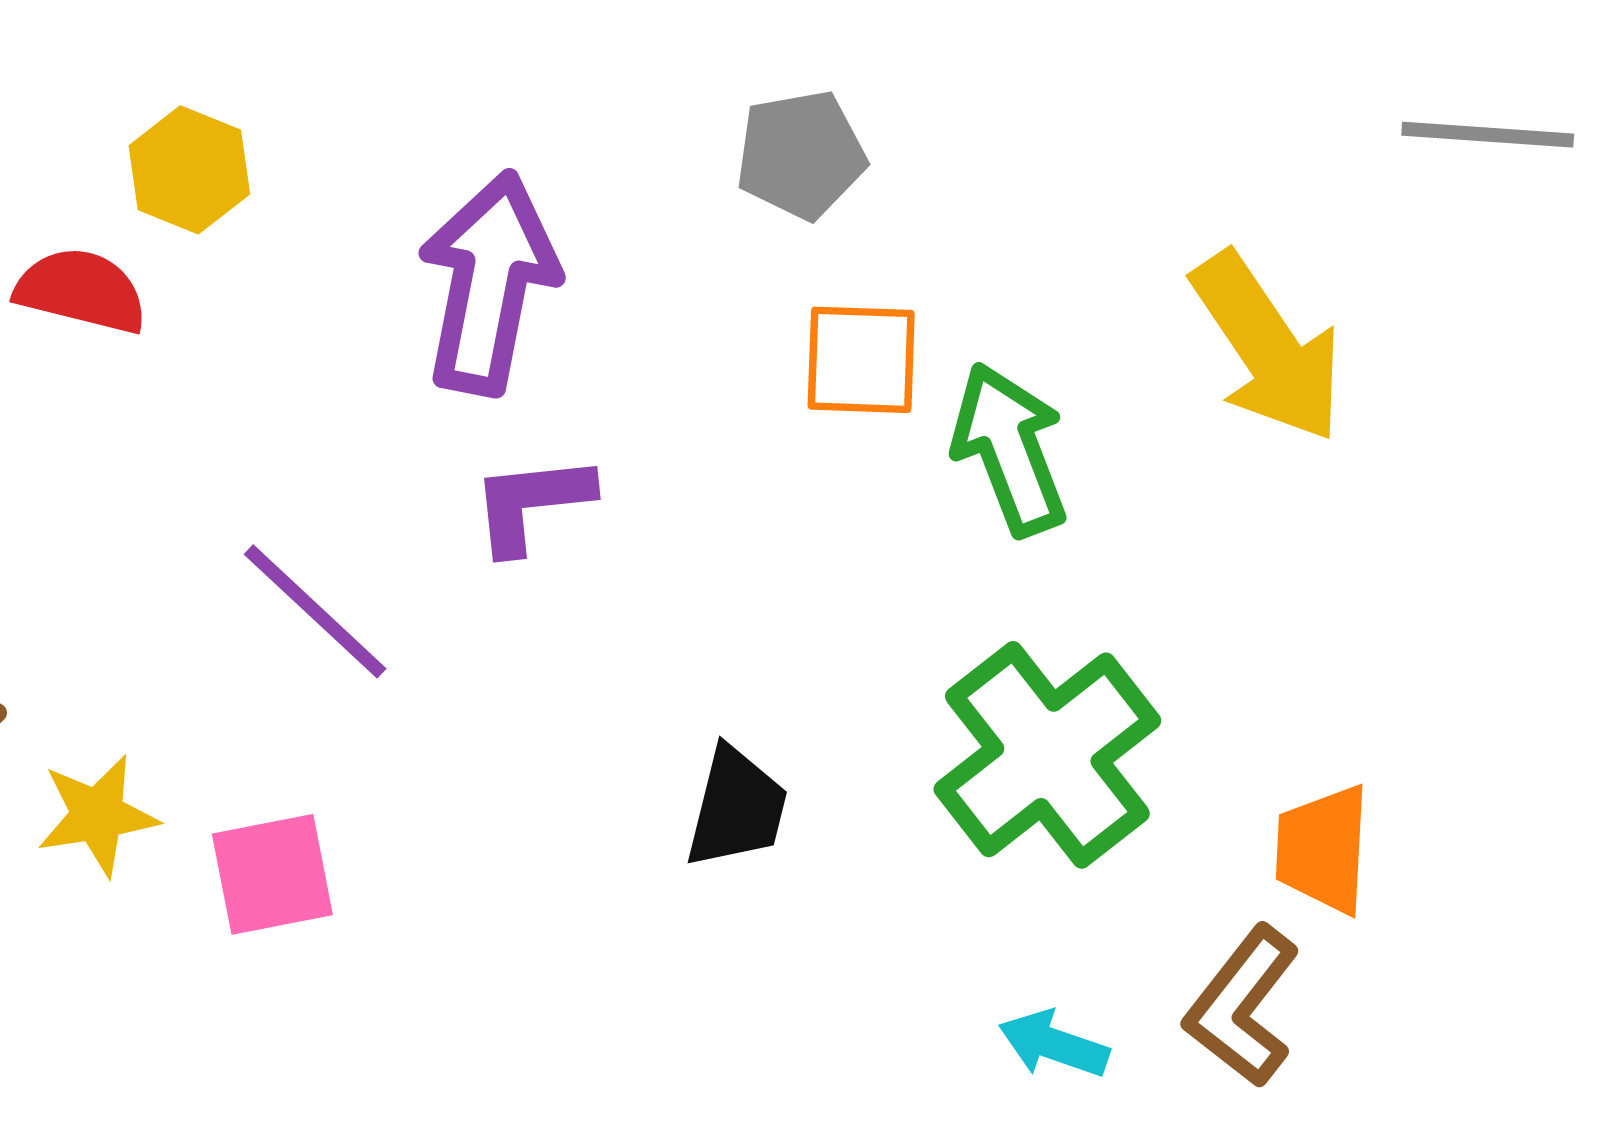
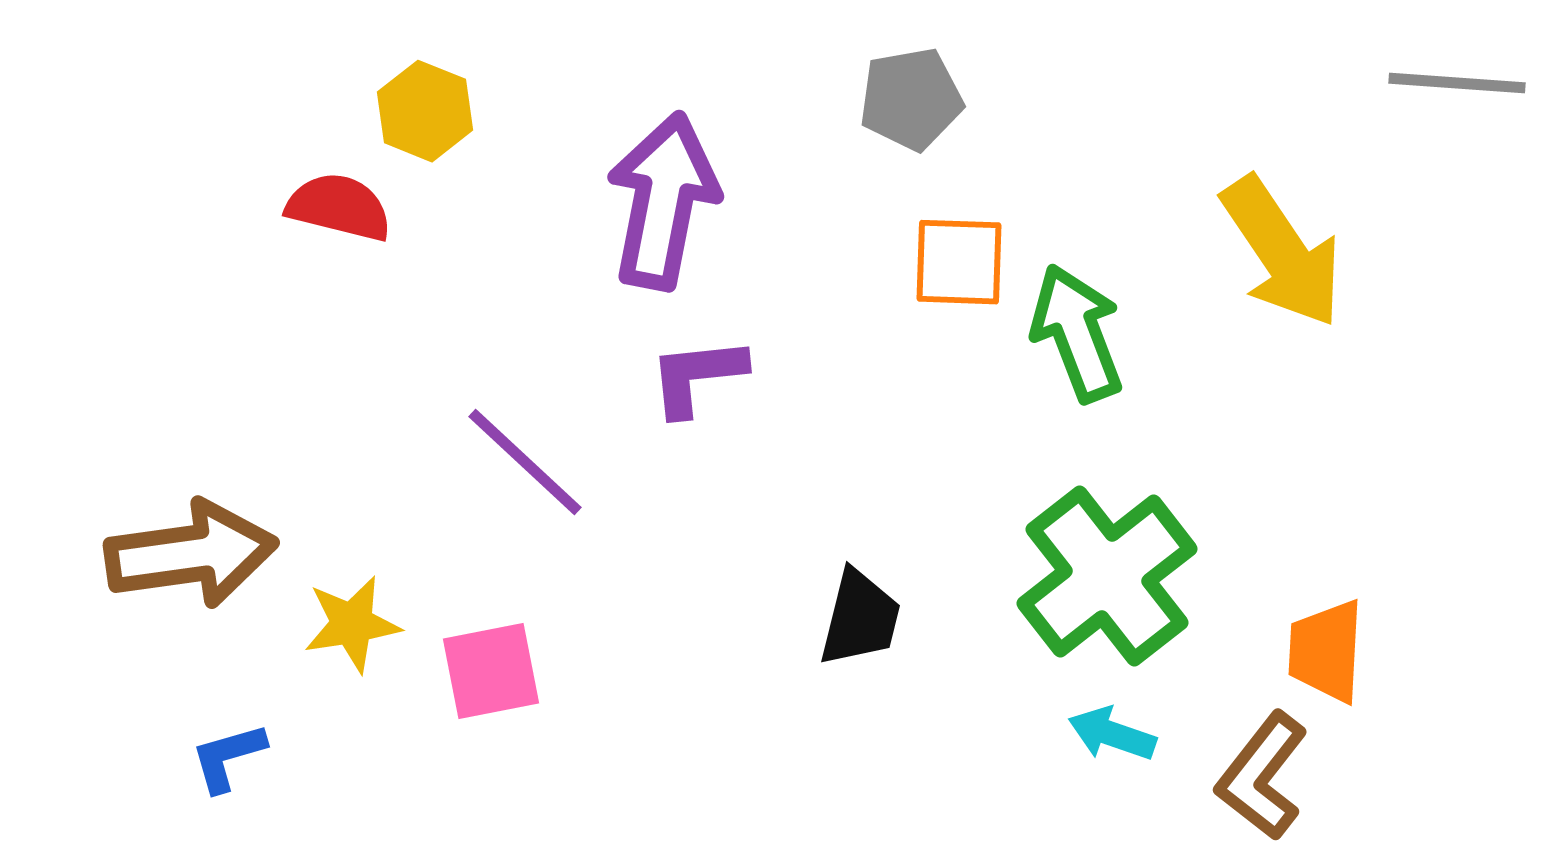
cyan arrow: (1054, 1044) -> (1112, 734), moved

